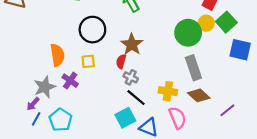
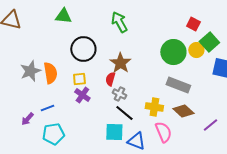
yellow circle: (206, 23) -> (196, 50), moved
gray rectangle: (193, 68) -> (178, 85), turned -50
purple cross: (70, 81) -> (82, 95), moved
gray star: (45, 87) -> (30, 71), moved
cyan square: (125, 118) -> (114, 132), turned 30
blue line: (36, 119) -> (47, 108), moved, turned 40
cyan pentagon: (61, 120) -> (53, 134), turned 30

